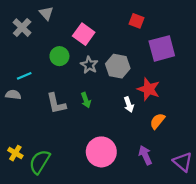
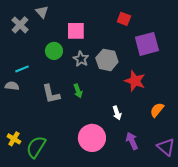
pink square: (84, 34) -> (76, 31), turned -36
white arrow: (129, 105) -> (117, 113), moved
orange semicircle: (157, 121) -> (157, 110), moved

